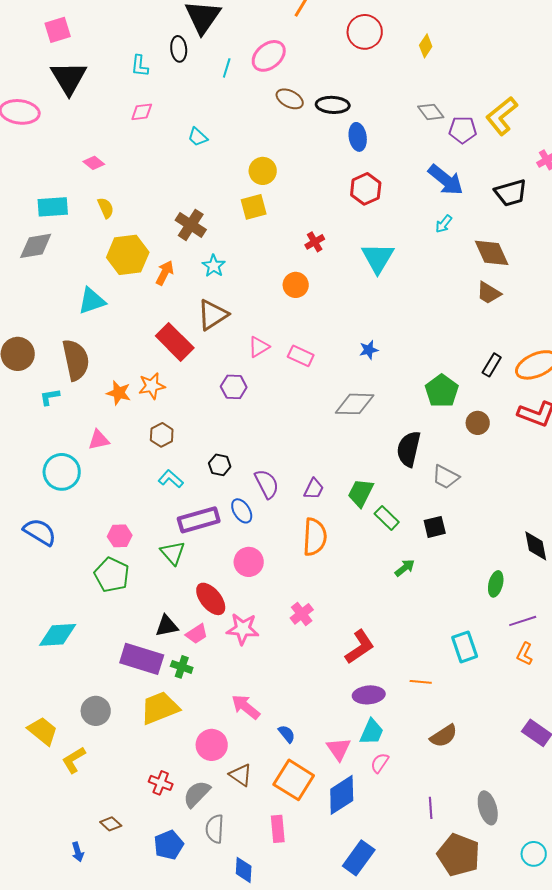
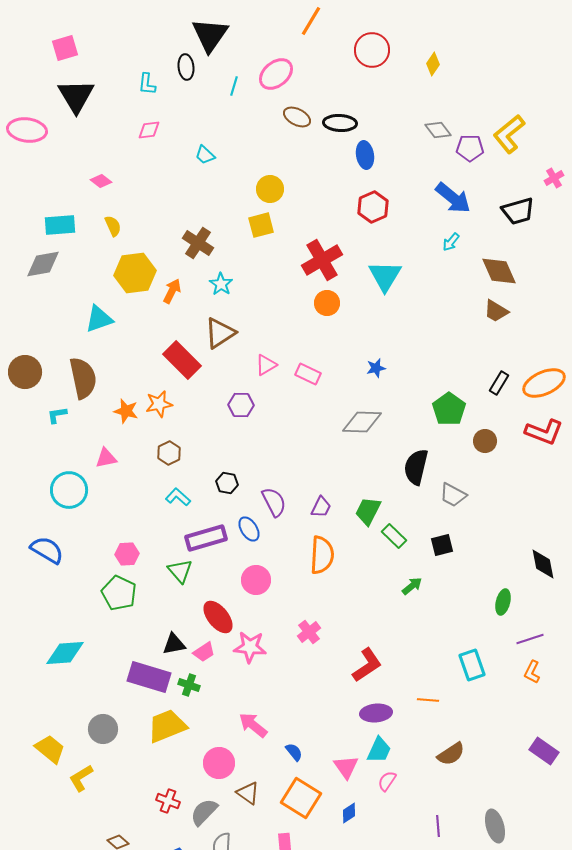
red cross: (315, 242) -> (322, 260), size x2.0
orange circle: (296, 285) -> (327, 303), moved
blue diamond: (342, 795) -> (349, 813), size x0.5

